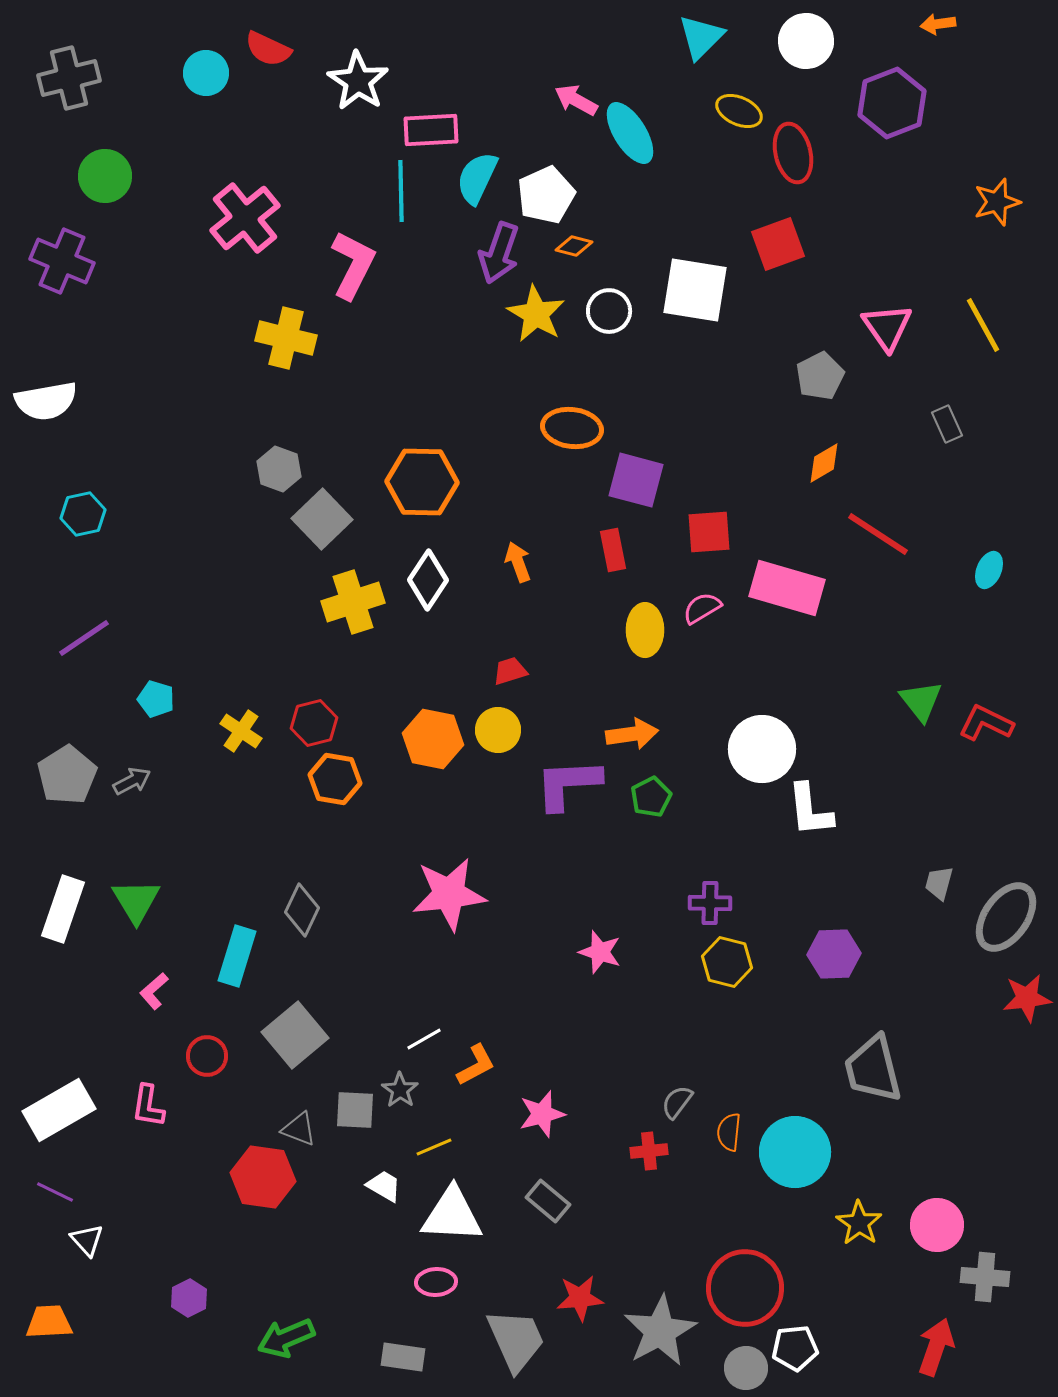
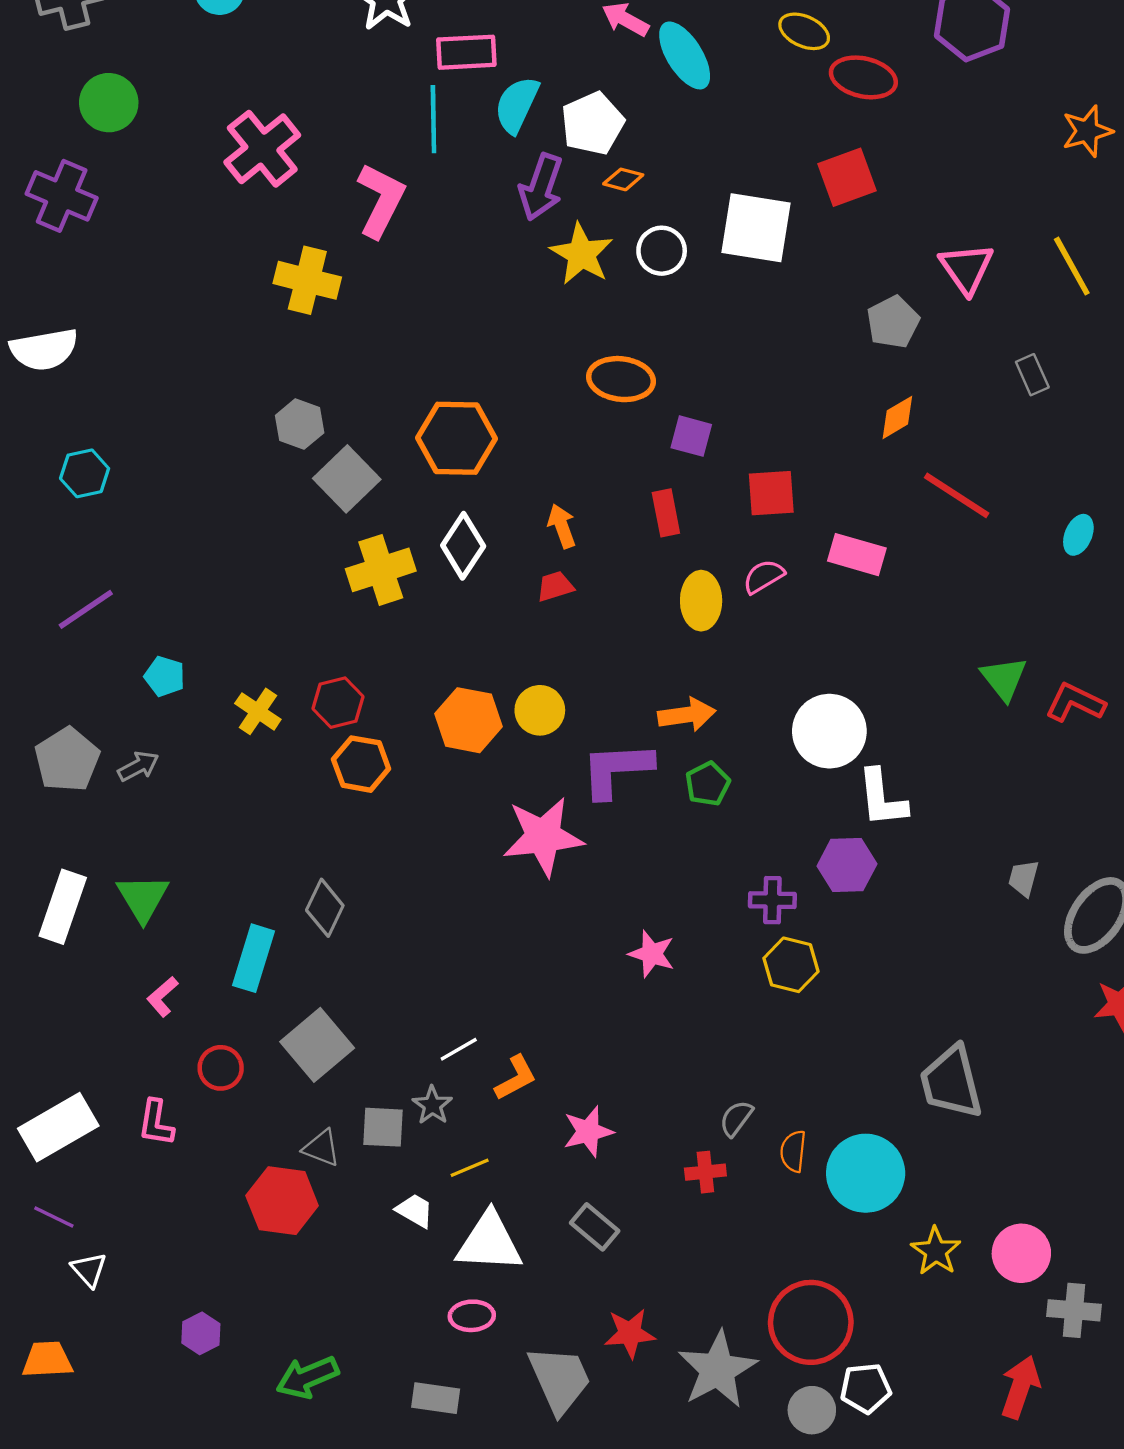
red ellipse: (793, 153) -> (863, 77), turned -64
purple square: (636, 480) -> (691, 436), size x0.7
pink rectangle: (787, 588) -> (857, 555), size x0.7
red trapezoid: (510, 671) -> (555, 586), moved
pink star: (449, 894) -> (543, 836), moved
purple hexagon: (834, 954) -> (847, 865), moved

